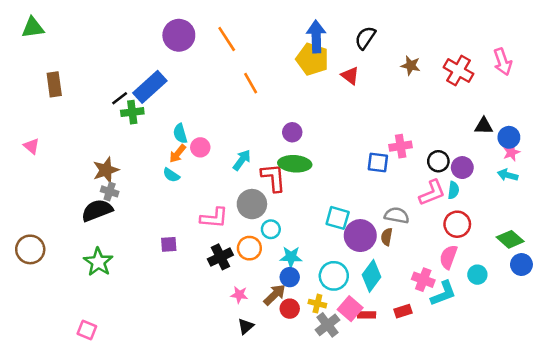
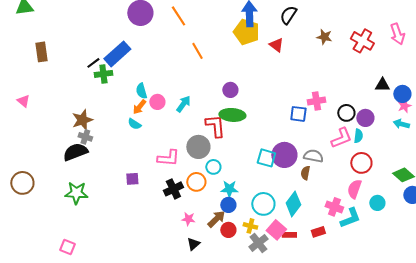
cyan arrow: (242, 160) -> (183, 104), moved
purple circle: (360, 236) -> (284, 155), moved
green star: (98, 262) -> (76, 193), turned -30

